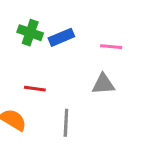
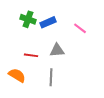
pink line: (111, 47) -> (80, 28), turned 32
gray triangle: (103, 84) -> (57, 50), moved

